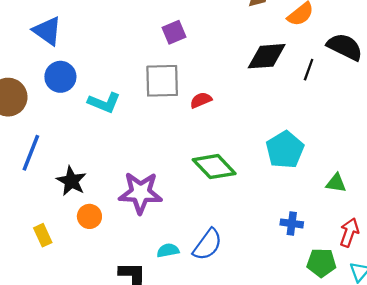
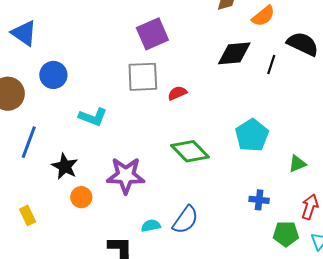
blue triangle: (47, 31) -> (24, 33), moved
purple square: (174, 32) -> (152, 34), size x1.5
cyan L-shape: (104, 103) -> (93, 117), moved
green triangle: (336, 183) -> (297, 164), turned -30
yellow rectangle: (43, 235) -> (28, 215), moved

